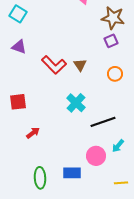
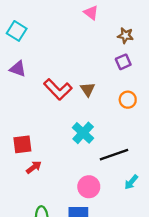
brown star: (113, 18) -> (125, 36), size x0.6
red square: (18, 102) -> (22, 144), moved
pink circle: (96, 156) -> (89, 187), moved

